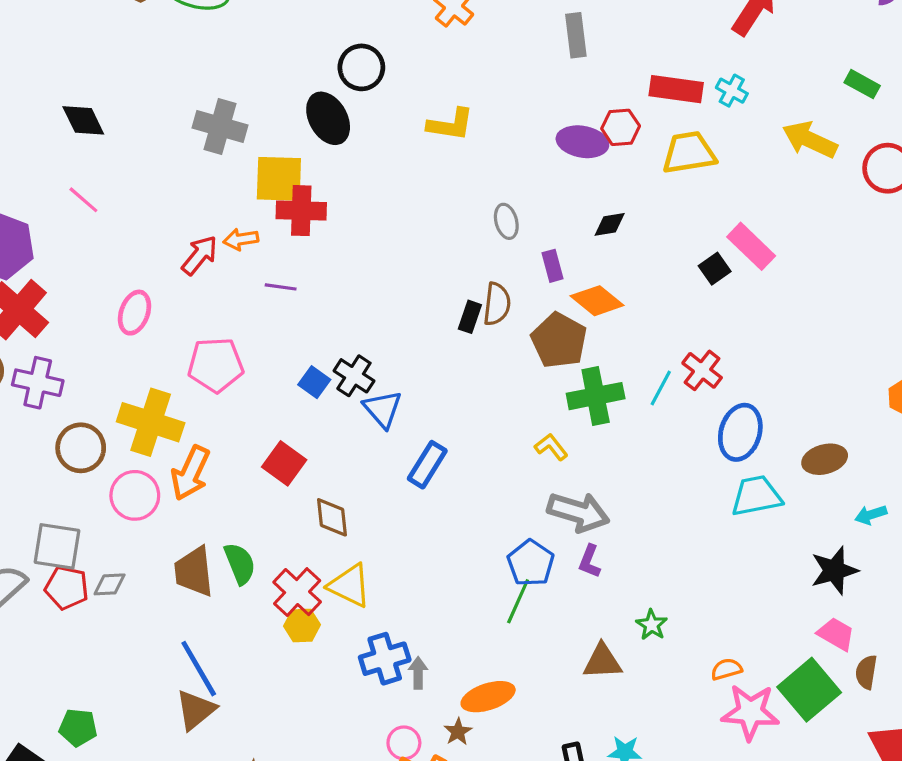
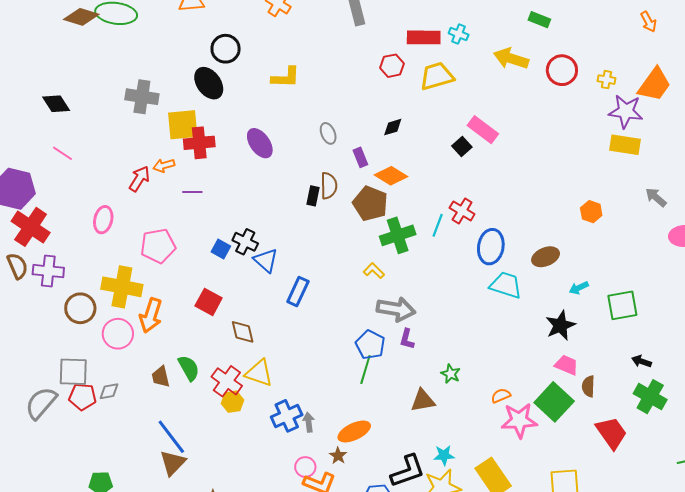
purple ellipse: (582, 142) -> (260, 143), moved, turned 52
cyan trapezoid: (756, 496) -> (506, 285), turned 36
brown trapezoid: (194, 572) -> (161, 377), size x0.7

